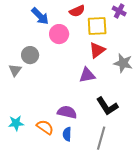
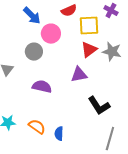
gray circle: (30, 55) -> (34, 52), moved
gray star: (123, 63) -> (112, 52), moved
purple semicircle: (67, 112) -> (42, 87), moved
gray line: (101, 138) -> (110, 139), moved

